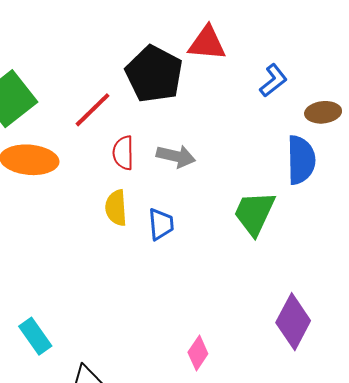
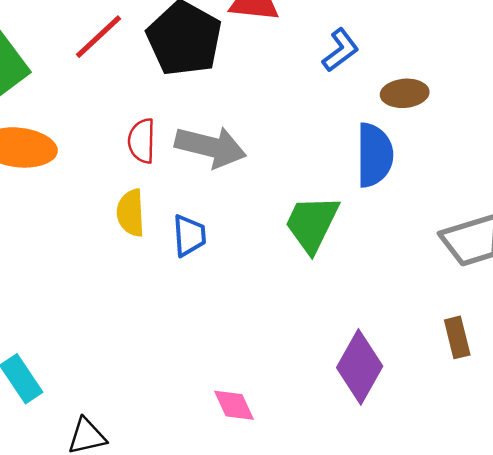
red line: (92, 110) -> (99, 37), moved
gray arrow: (176, 156) -> (211, 147), size x1.4
pink diamond: (198, 353) -> (234, 405), turned -60

